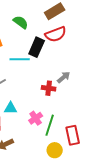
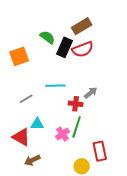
black rectangle: (37, 47) -> (64, 47), moved
cyan line: (20, 59) -> (55, 86), moved
green line: (50, 125) -> (77, 127), moved

